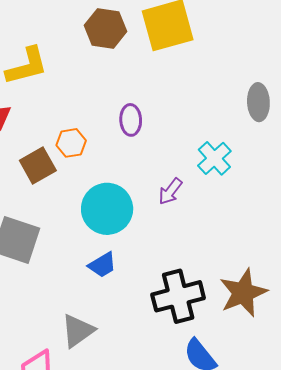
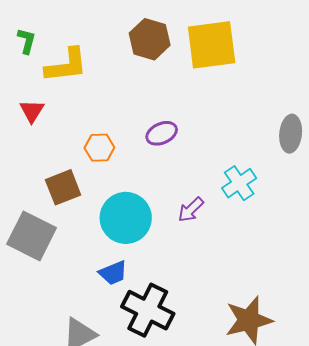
purple ellipse: (131, 120) -> (162, 133), turned 60
brown square: (38, 165) -> (63, 187), moved
black cross: (178, 296) -> (148, 310), moved, turned 33

